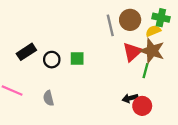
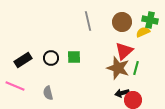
gray line: (110, 25) -> (88, 21), moved
brown star: (152, 51) -> (118, 68), moved
black rectangle: (26, 52) -> (23, 60), moved

